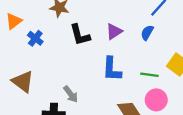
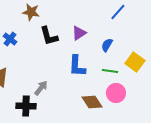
blue semicircle: (147, 33) -> (107, 45), moved
gray arrow: (71, 94) -> (41, 88), turned -105

